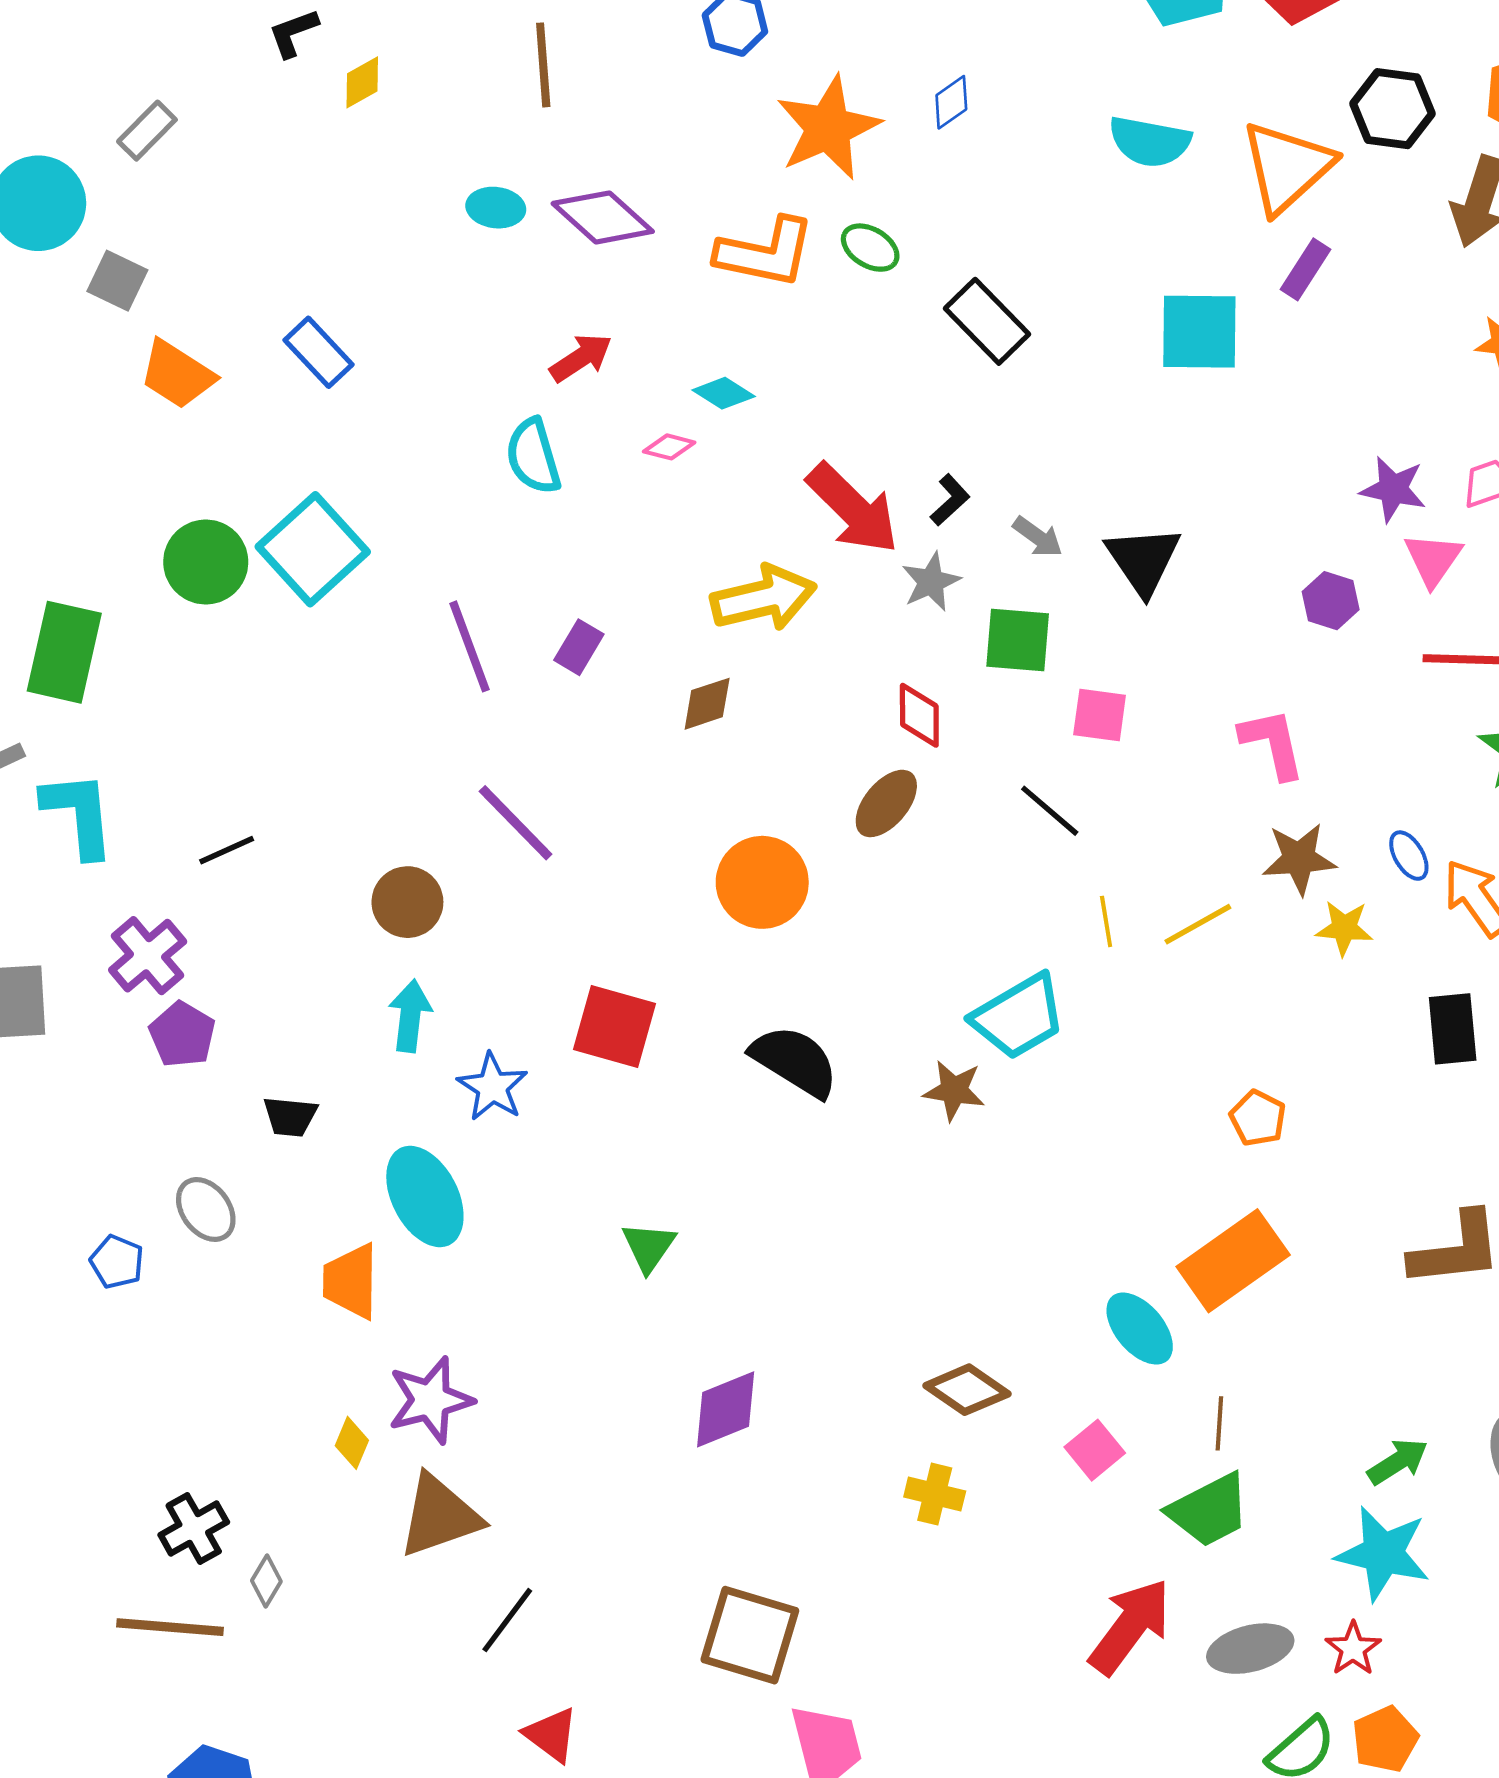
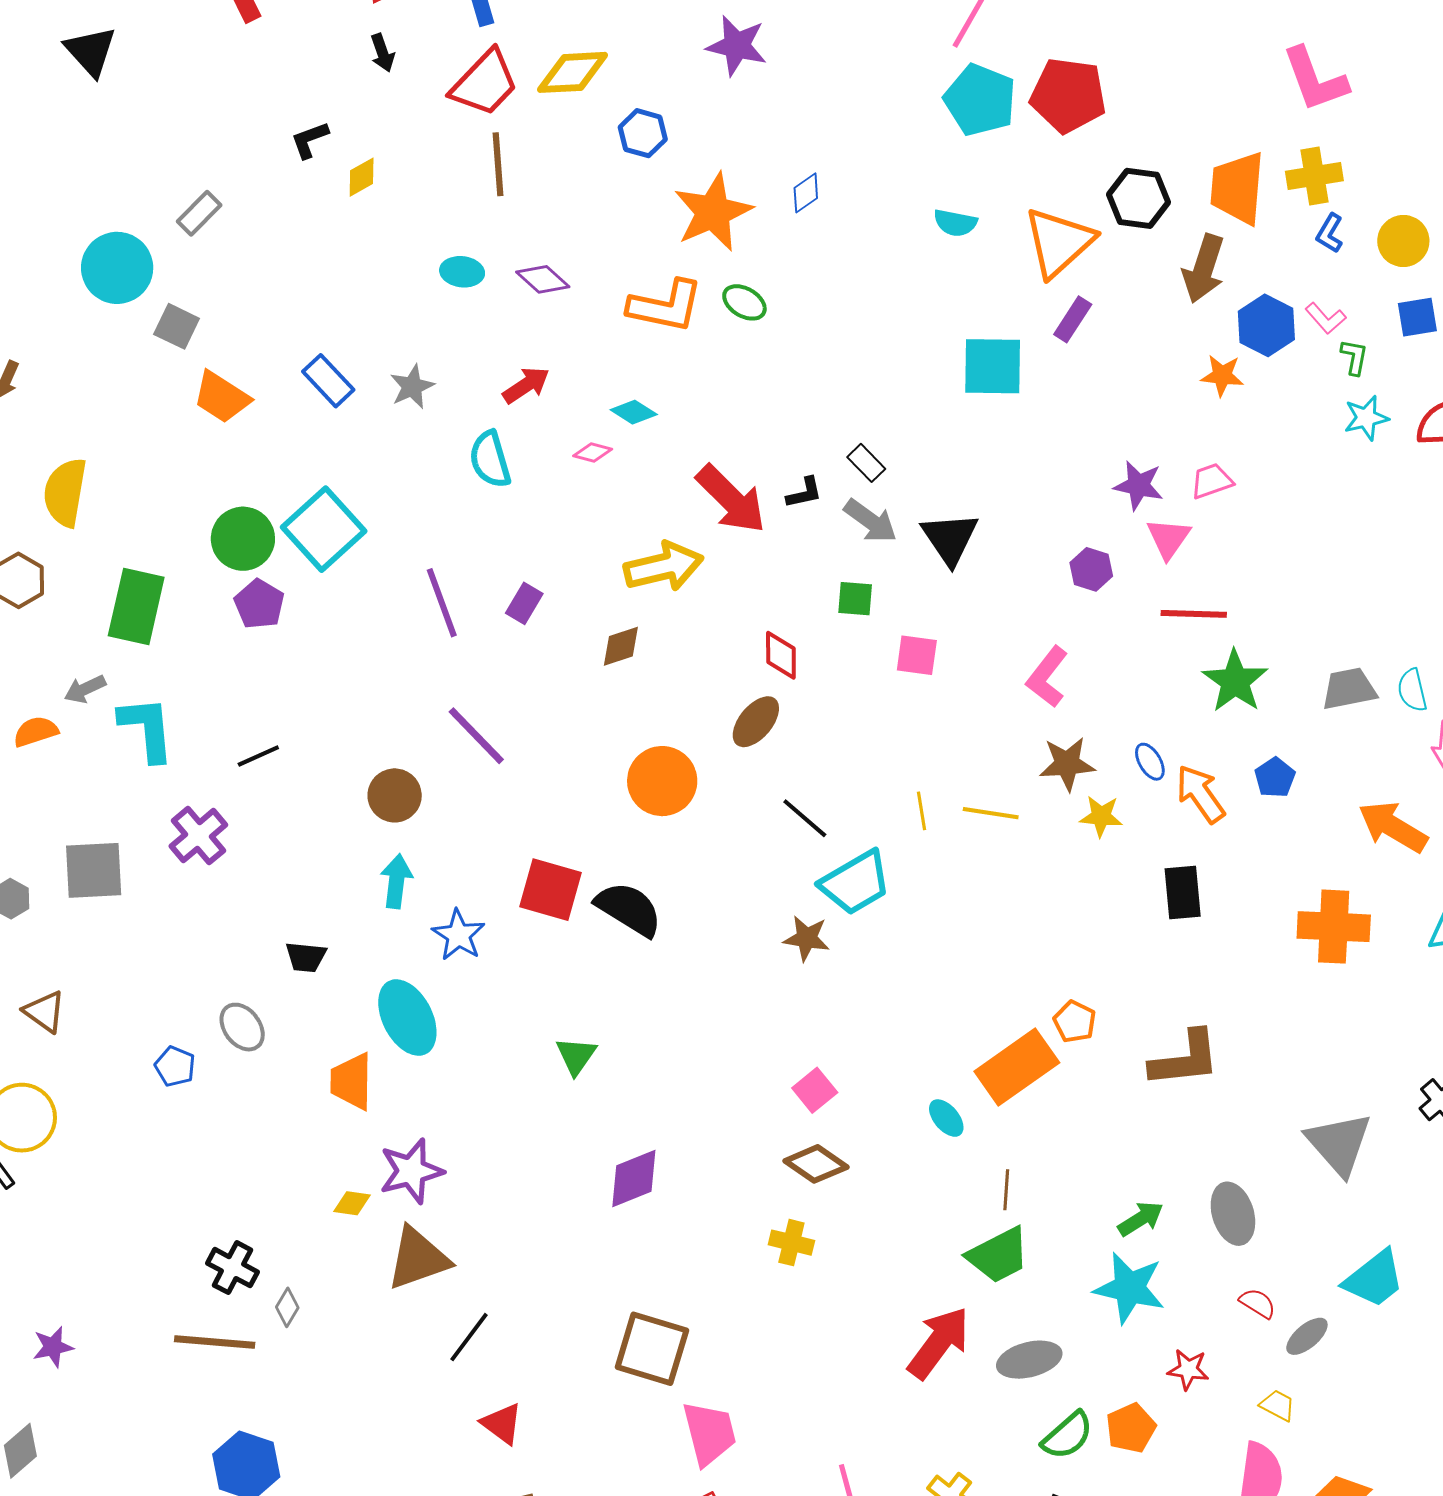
cyan semicircle: (1150, 142) -> (955, 223), size x0.7
purple diamond: (603, 217) -> (543, 279), size x0.7
black rectangle: (987, 321) -> (866, 463), moved, size x0.6
black L-shape: (950, 500) -> (804, 493), turned 30
gray arrow: (1038, 537) -> (870, 521), size x1.4
gray star: (931, 582) -> (412, 387), moved
green square: (1018, 640) -> (855, 599), size x0.7
pink L-shape: (1272, 743) -> (1047, 677), turned -130
black line: (1050, 811) -> (805, 818), moved
yellow line: (1198, 924) -> (991, 813), turned 38
purple pentagon: (182, 1035) -> (259, 604), moved
black semicircle: (795, 1061) -> (629, 909), moved
orange pentagon: (1258, 1118) -> (1075, 1022), moved
cyan ellipse: (1140, 1329) -> (946, 1118), size x0.7
yellow diamond: (352, 1443) -> (352, 1203), turned 75
pink square: (1095, 1450) -> (815, 1090), moved
black cross: (194, 1528) -> (233, 1268), turned -33
red star: (1353, 1649) -> (1188, 1369), moved, turned -30

